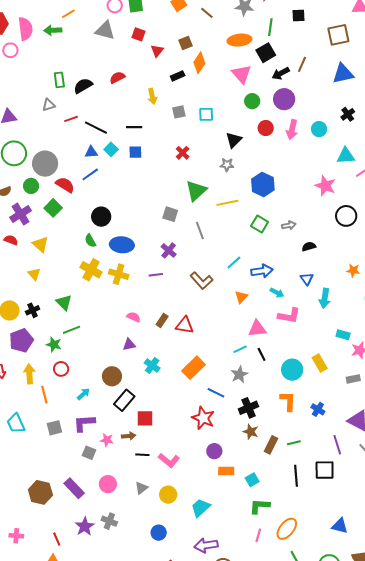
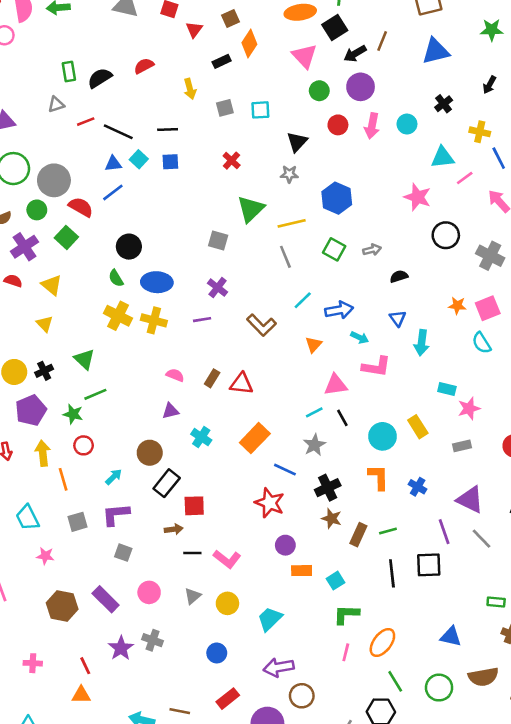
gray line: (200, 231) -> (285, 257), moved
pink star: (107, 440) -> (45, 556), moved

